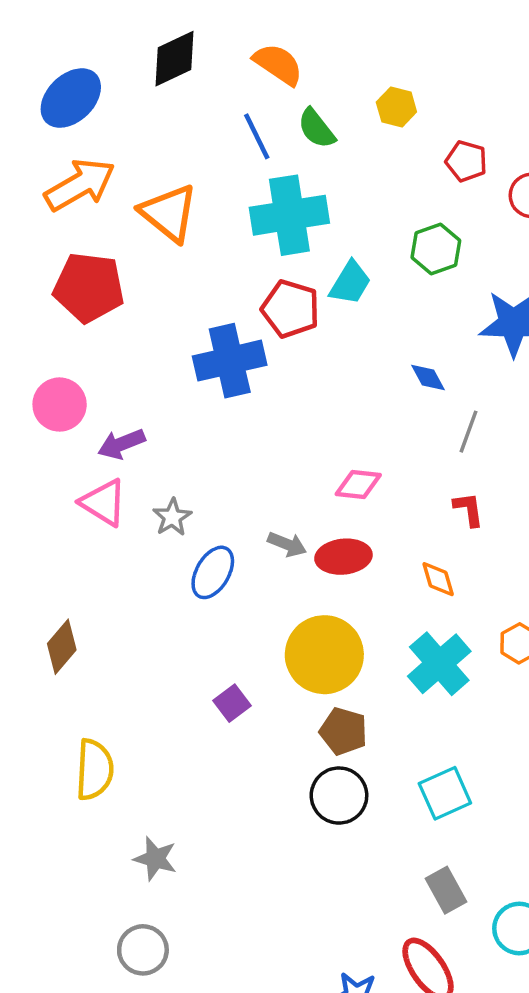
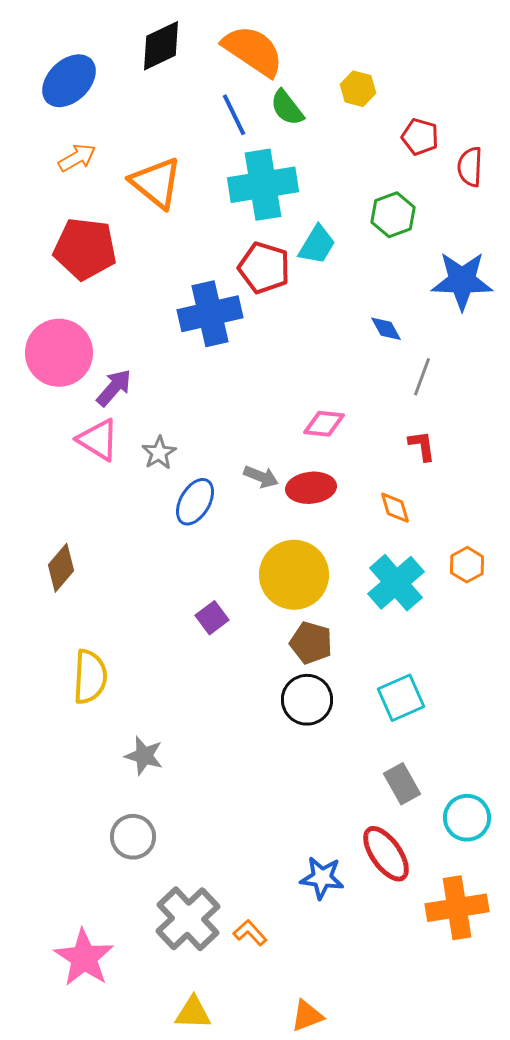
orange semicircle: (278, 64) -> (253, 51), size x1.4
orange arrow: (80, 185) -> (77, 158), size x0.6
pink circle: (60, 405) -> (59, 353), size x1.4
purple arrow: (122, 444) -> (114, 388), turned 153

